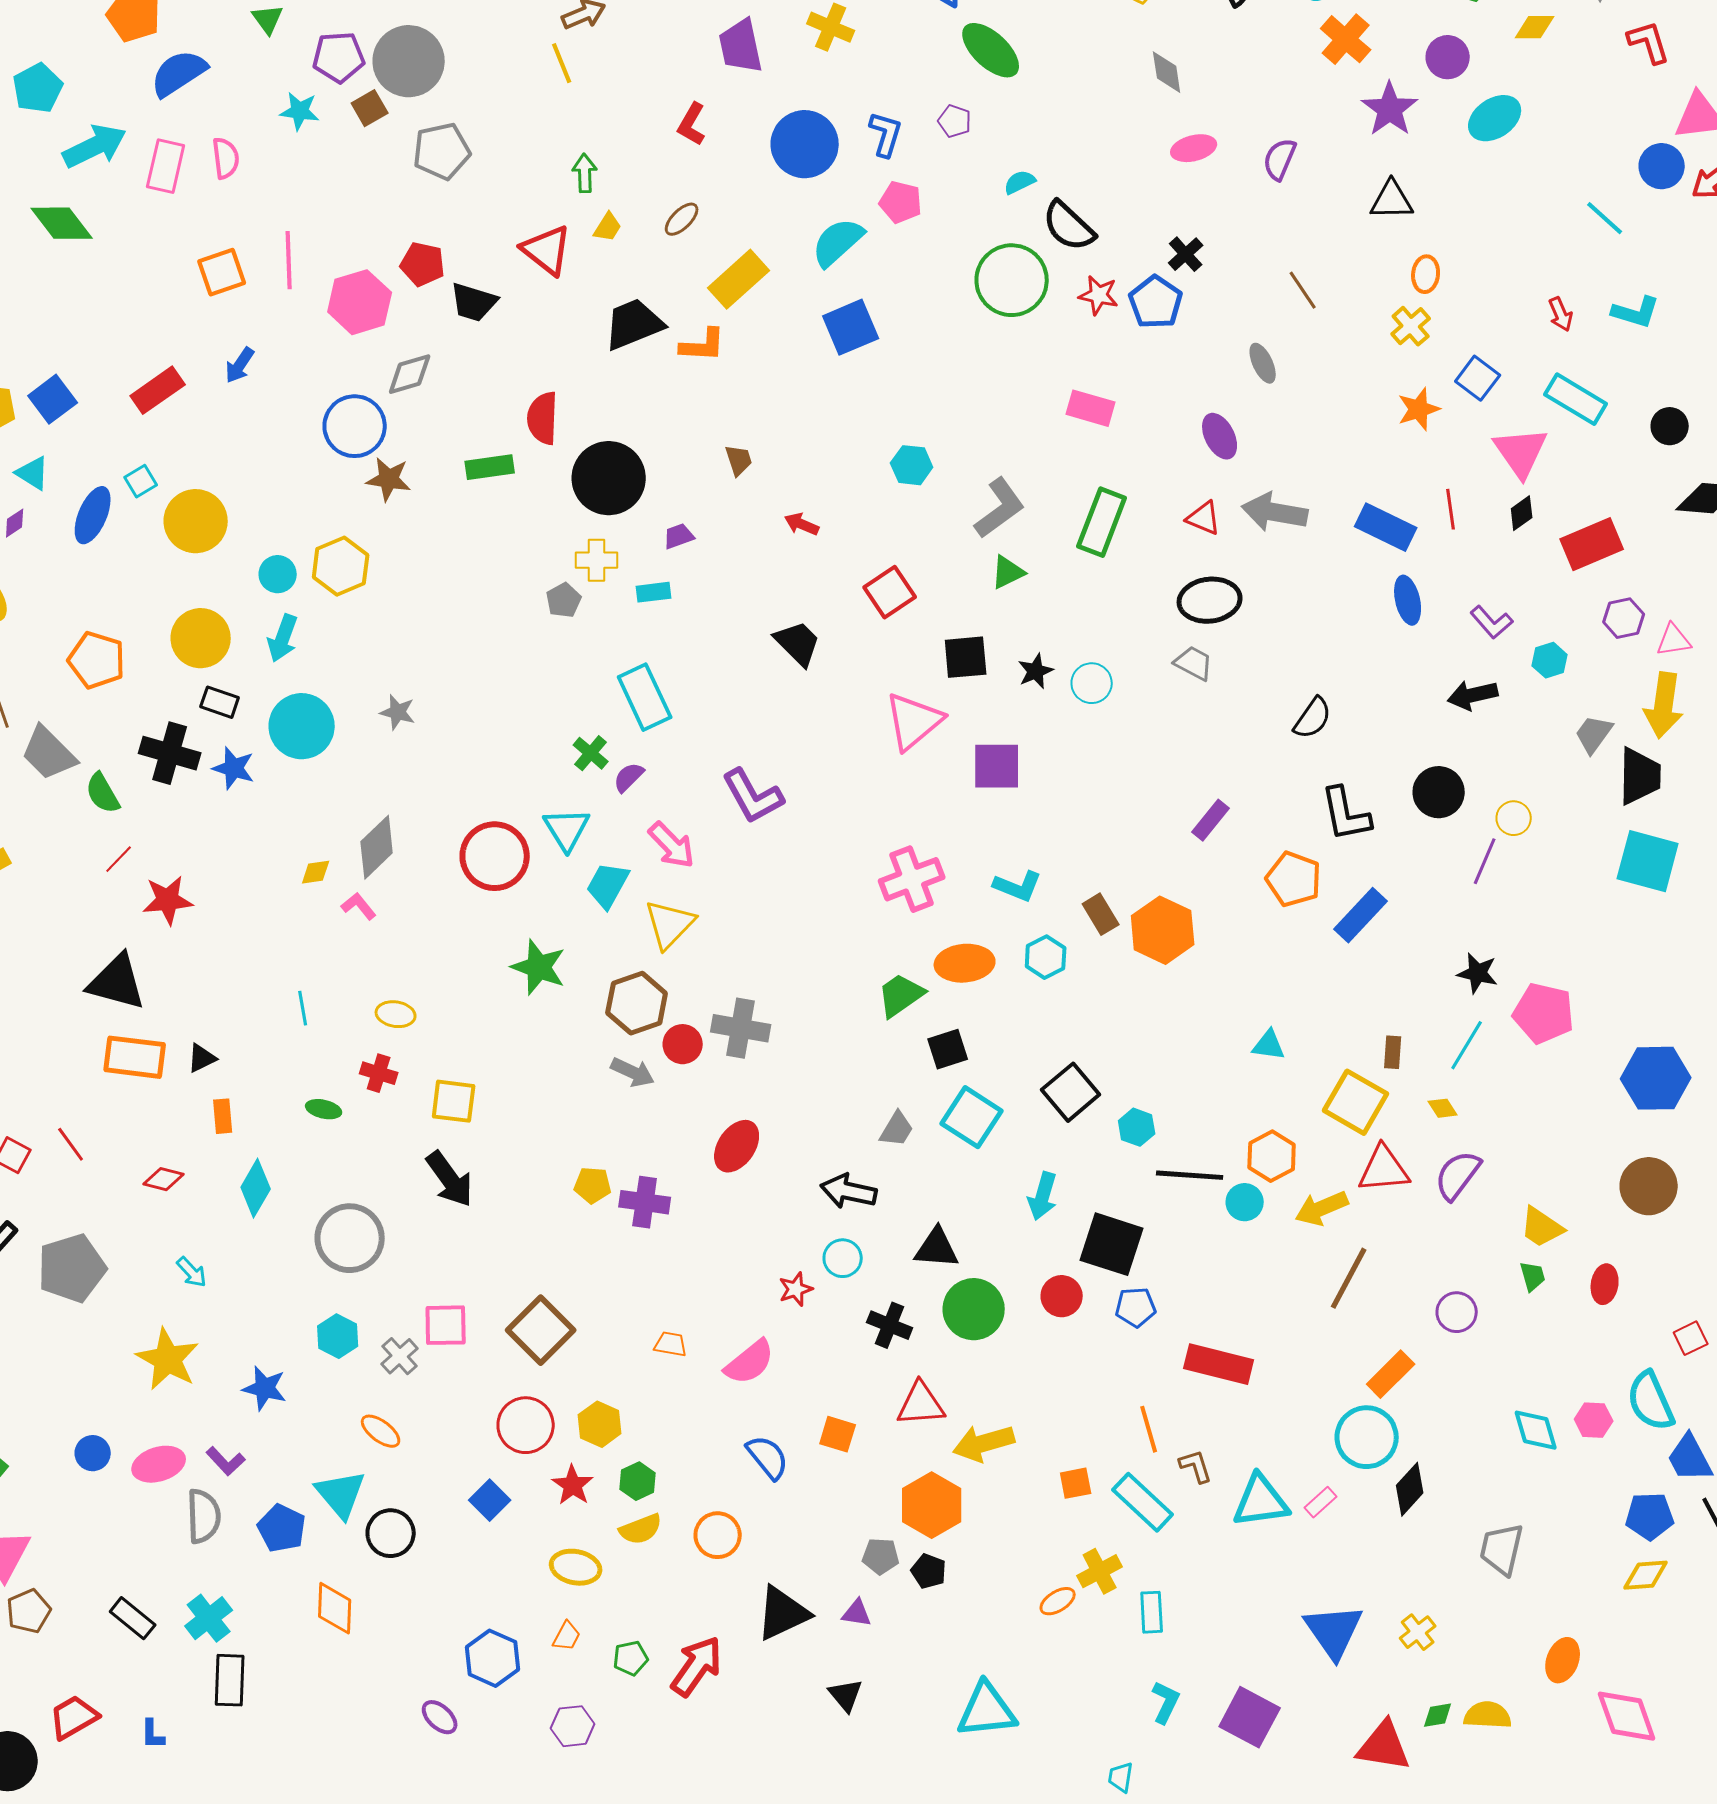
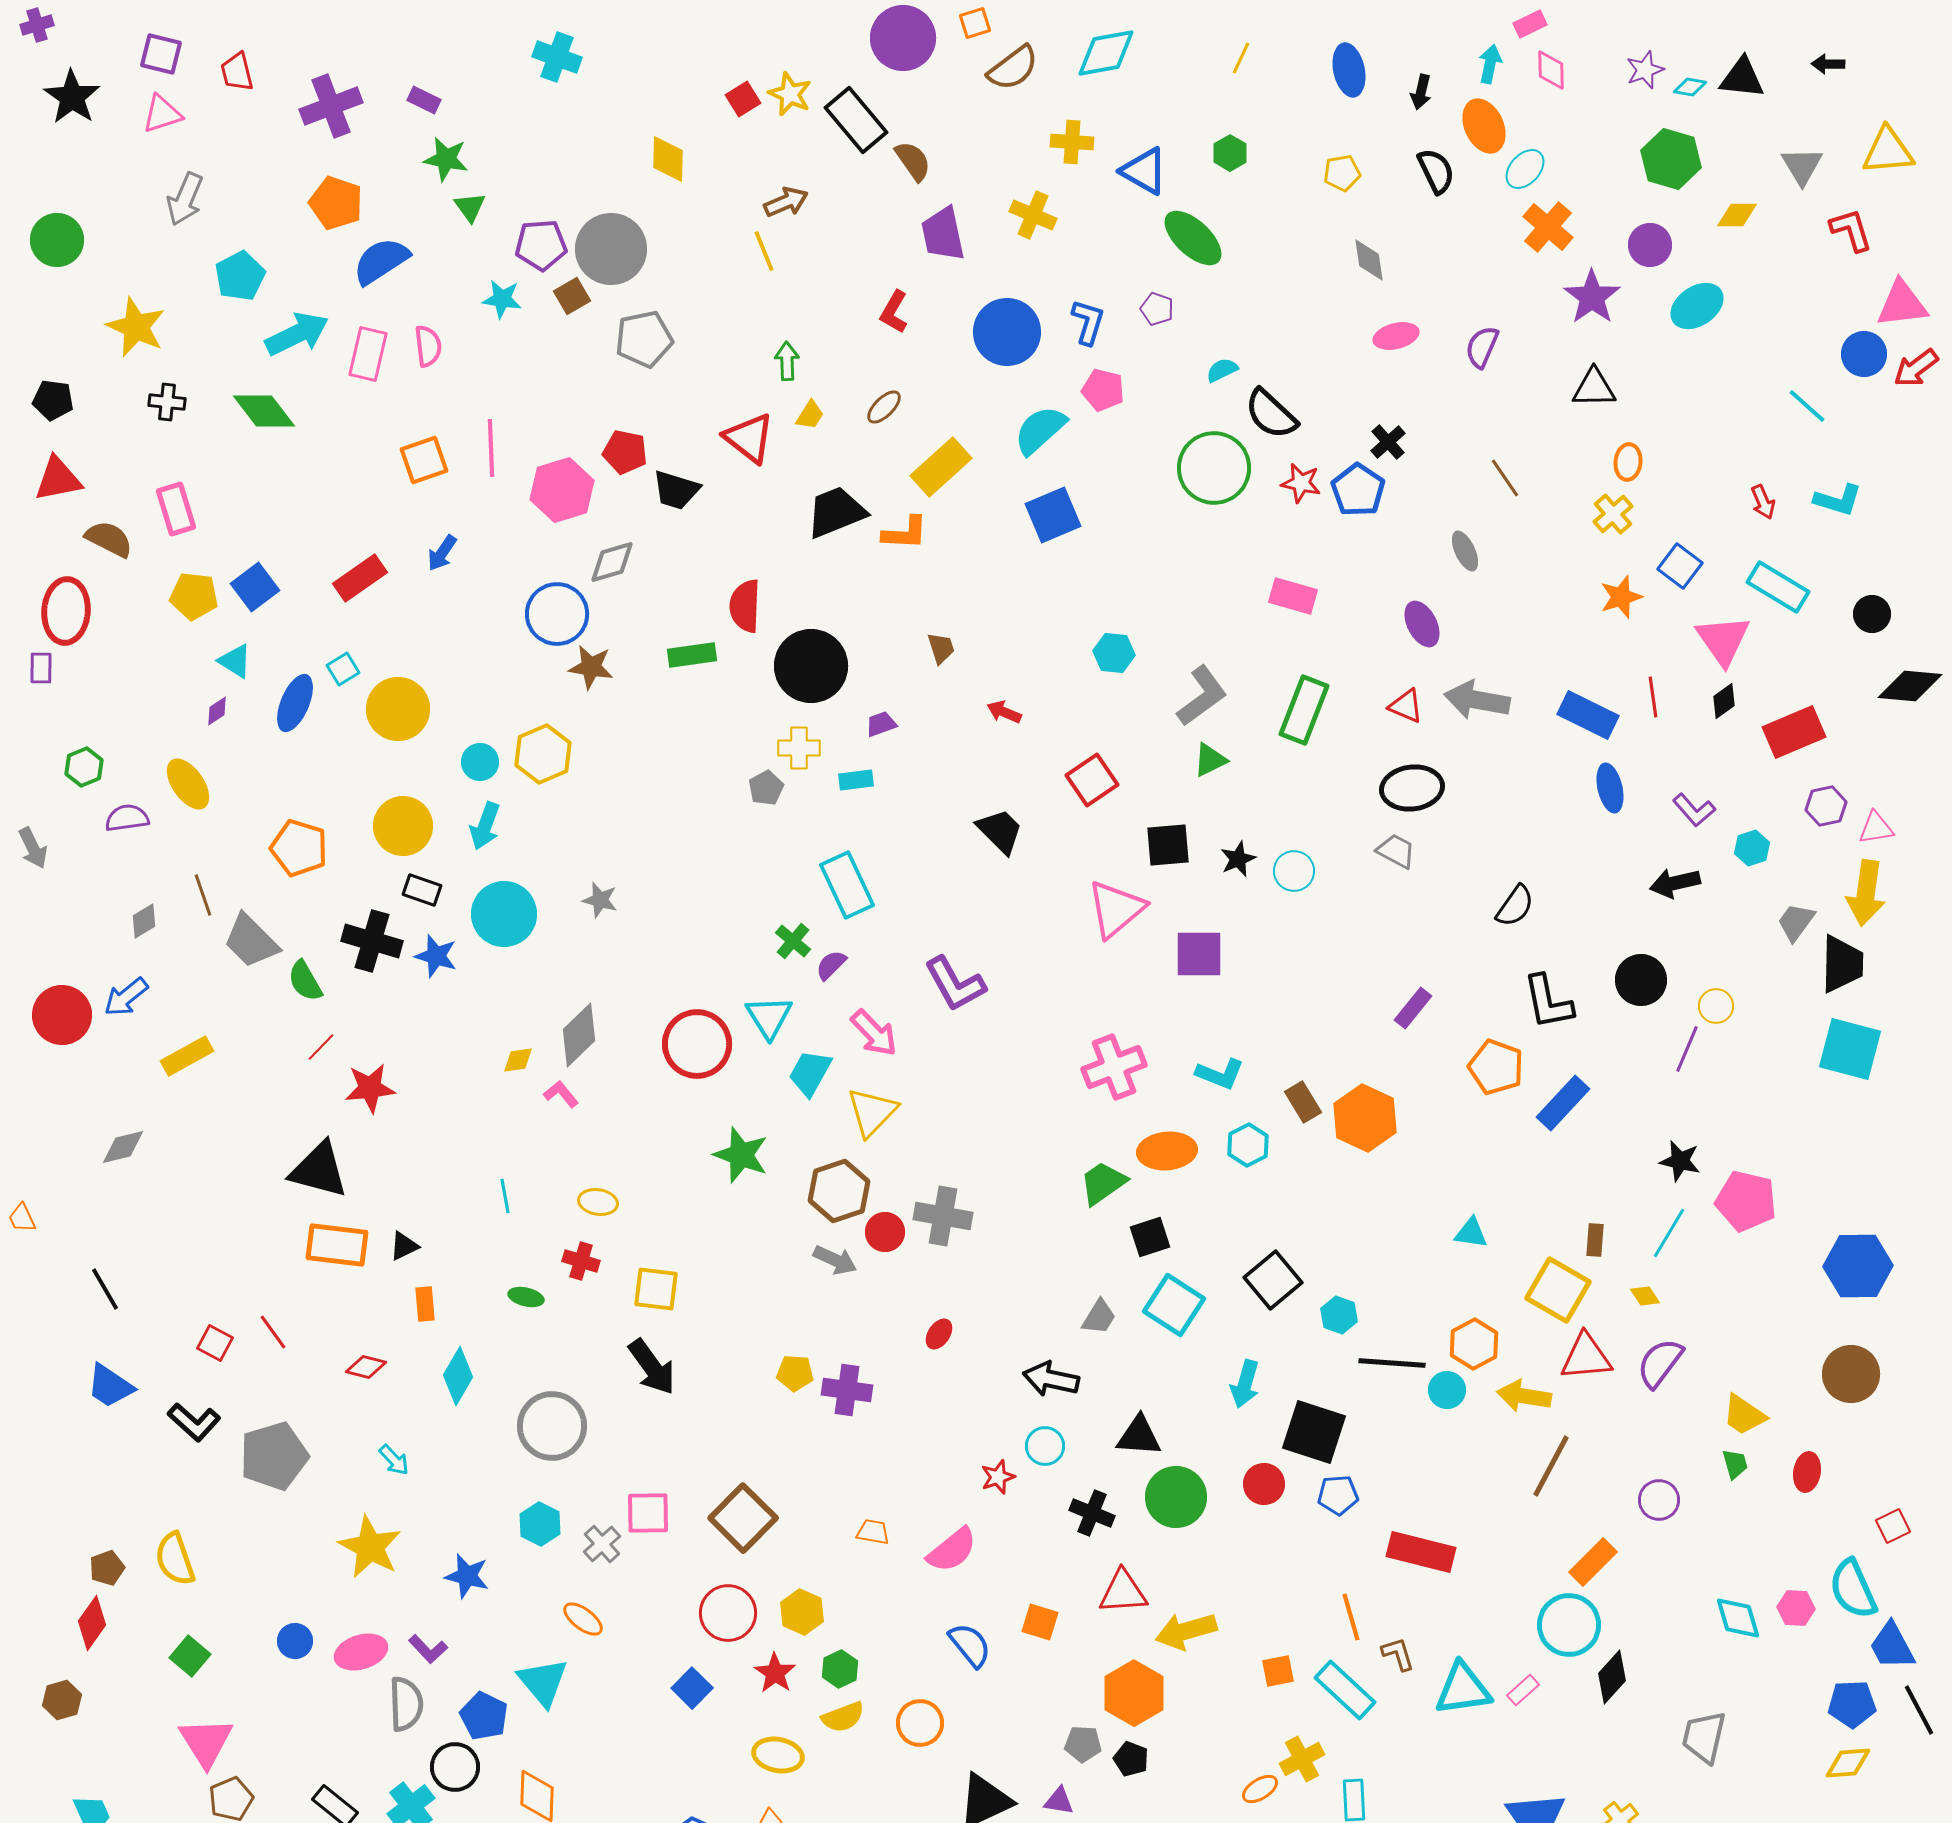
red ellipse: (737, 1146) -> (939, 1334), size x0.6
yellow arrow: (1322, 1208) -> (1524, 1396), turned 32
black circle: (391, 1533) -> (455, 1767), moved

